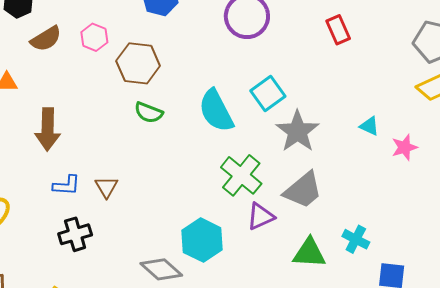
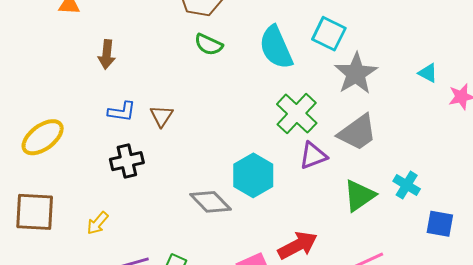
cyan square: (268, 93) -> (329, 34), turned -32
brown arrow: (48, 129) -> (107, 54), size x0.7
green triangle: (309, 253) -> (359, 196), turned -42

